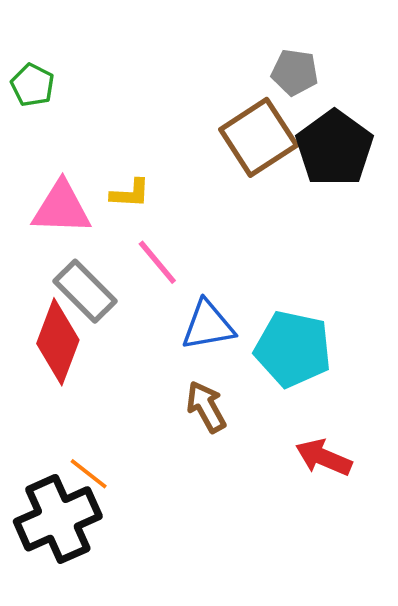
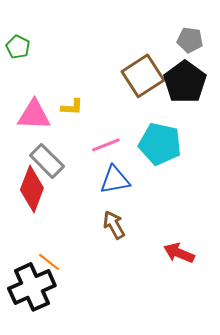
gray pentagon: (295, 72) -> (190, 40), moved
pink line: (157, 262) -> (106, 145), moved, turned -72
cyan pentagon: (293, 349) -> (160, 144), moved

